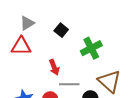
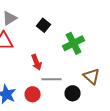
brown triangle: (109, 81) -> (92, 76), size x0.7

